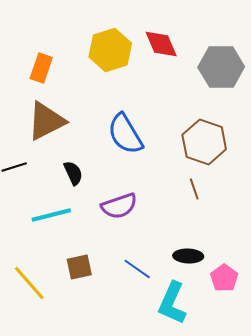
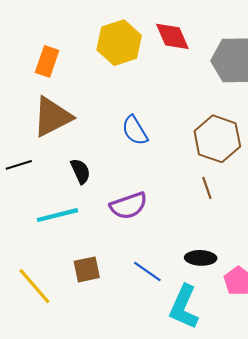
blue semicircle: (125, 134) -> (135, 130), size x0.7

